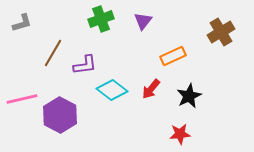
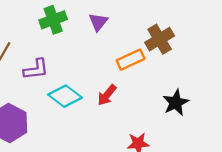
brown cross: (221, 32) -> (160, 39), moved
black star: (189, 96) -> (176, 103), moved

